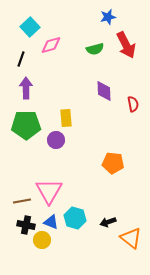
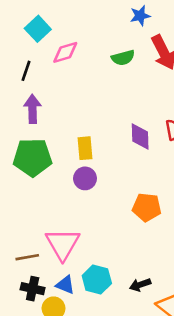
purple diamond: (104, 91) -> (140, 136), moved
purple circle: (56, 140) -> (85, 178), moved

